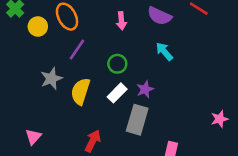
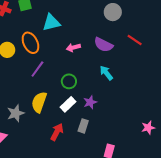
pink arrow: (121, 21) -> (73, 48), turned 80
gray star: (51, 79) -> (16, 113), moved
gray rectangle: (137, 120) -> (83, 126), size x0.6
red arrow: (93, 141) -> (57, 132), moved

